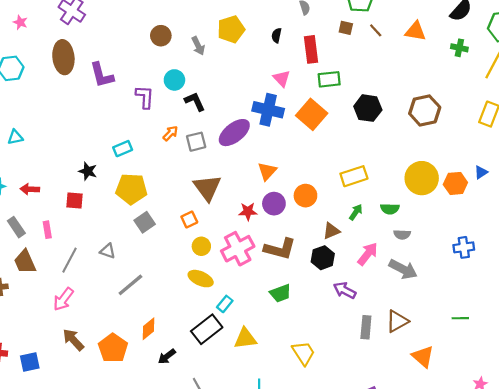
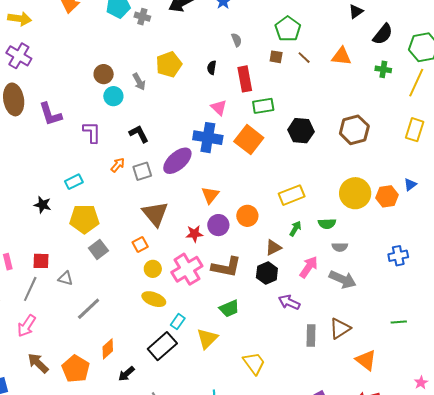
cyan circle: (174, 80) -> (113, 96), moved
red square: (75, 200) -> (41, 261), moved
yellow triangle: (245, 339) -> (207, 338), moved, turned -35

